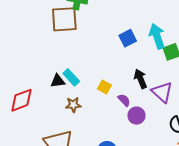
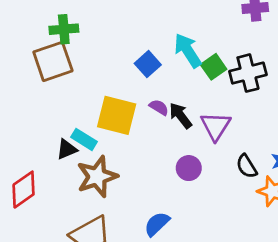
yellow square: (104, 87) -> (117, 115), moved, size x2.0
purple triangle: (162, 92) -> (216, 126), turned 35
purple semicircle: (124, 100) -> (159, 107), moved
brown star: (73, 105) -> (97, 177), size x1.8

